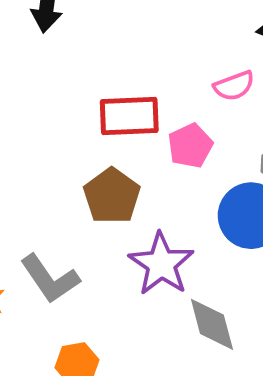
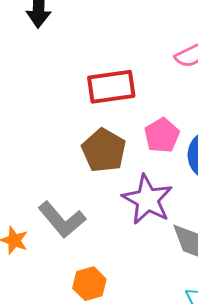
pink pentagon: (190, 146) -> (162, 135), moved

